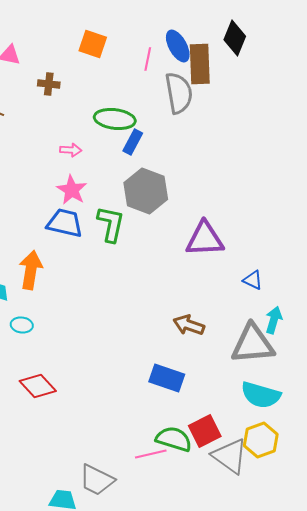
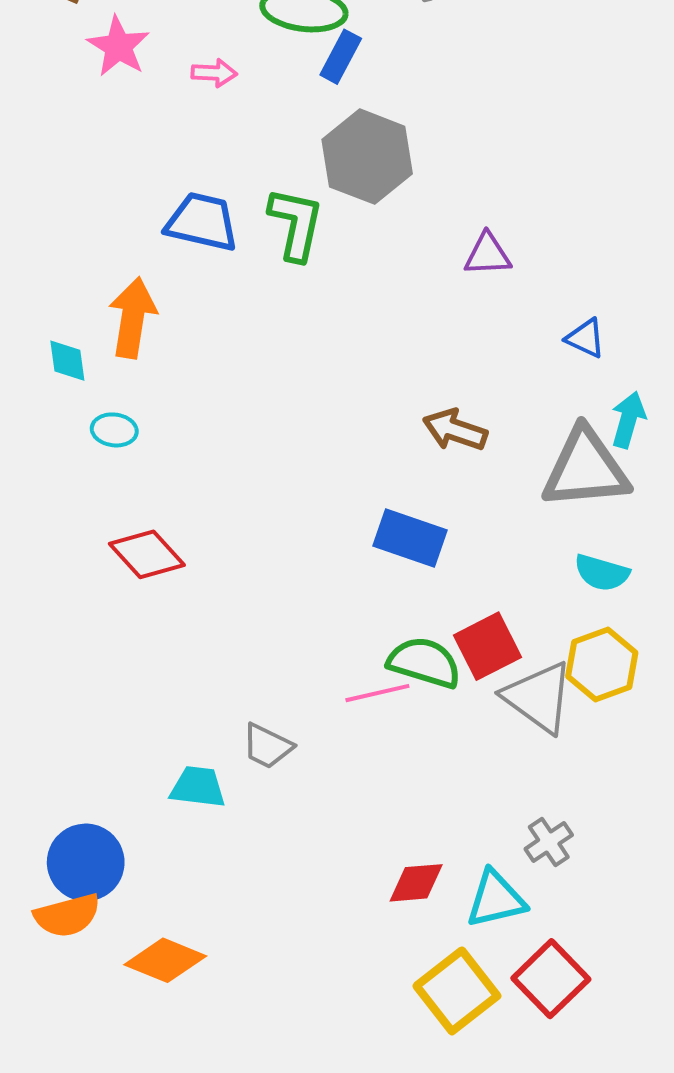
pink star: (72, 190) -> (118, 46), moved
purple triangle: (205, 239) -> (488, 255), size x0.6
cyan semicircle: (261, 395) -> (602, 573), size x0.7
gray trapezoid: (97, 480) -> (267, 746), size x0.7

